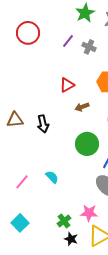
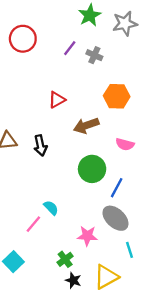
red triangle: (67, 85) -> (57, 100), moved
brown arrow: (82, 107) -> (86, 126), size x1.5
pink line: (22, 182) -> (33, 224), moved
pink star: (89, 213) -> (87, 236), moved

